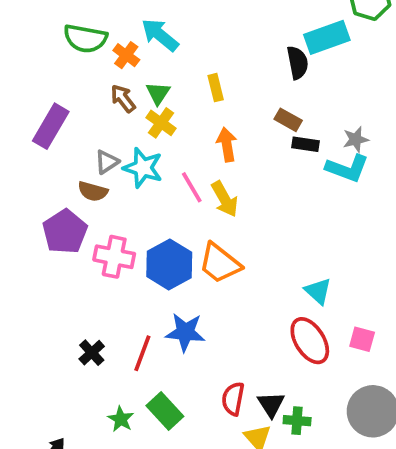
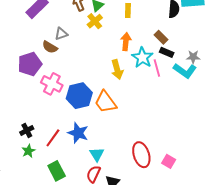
cyan star: (143, 168) -> (142, 58), moved
pink line: (192, 187) -> (157, 68), moved
cyan triangle: (318, 291) -> (97, 154), moved
green star: (121, 419) -> (28, 151), moved

